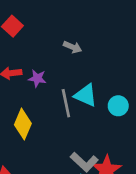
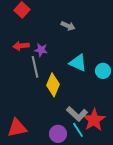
gray line: (66, 103) -> (35, 67), moved
yellow diamond: (23, 124) -> (53, 85), moved

